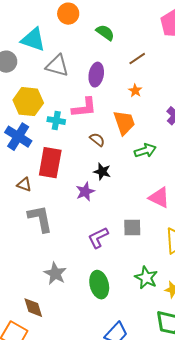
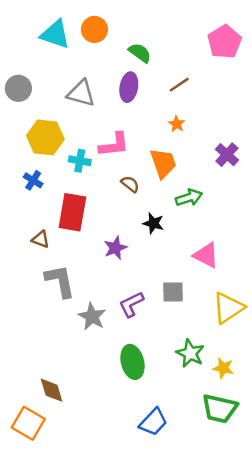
cyan triangle: (33, 40) -> (55, 34), moved
purple ellipse: (96, 75) -> (129, 87), moved
blue cross: (18, 137) -> (33, 180), size x0.6
black star: (102, 172) -> (153, 223), moved
gray star: (55, 274) -> (92, 317), moved

